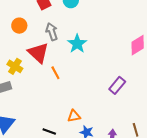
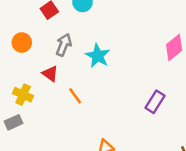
gray arrow: (52, 32) -> (64, 45), turned 48
red triangle: (38, 53) -> (50, 74), size x0.6

